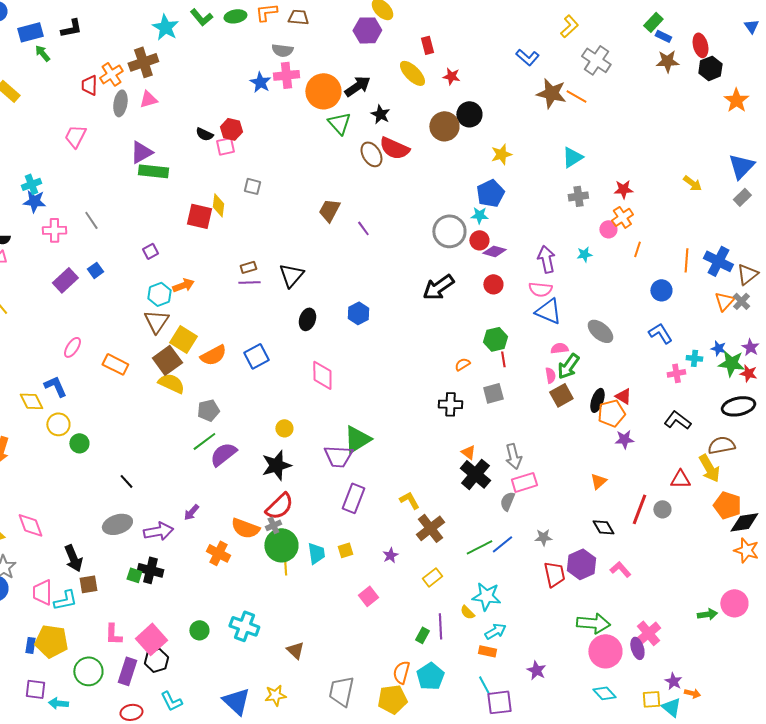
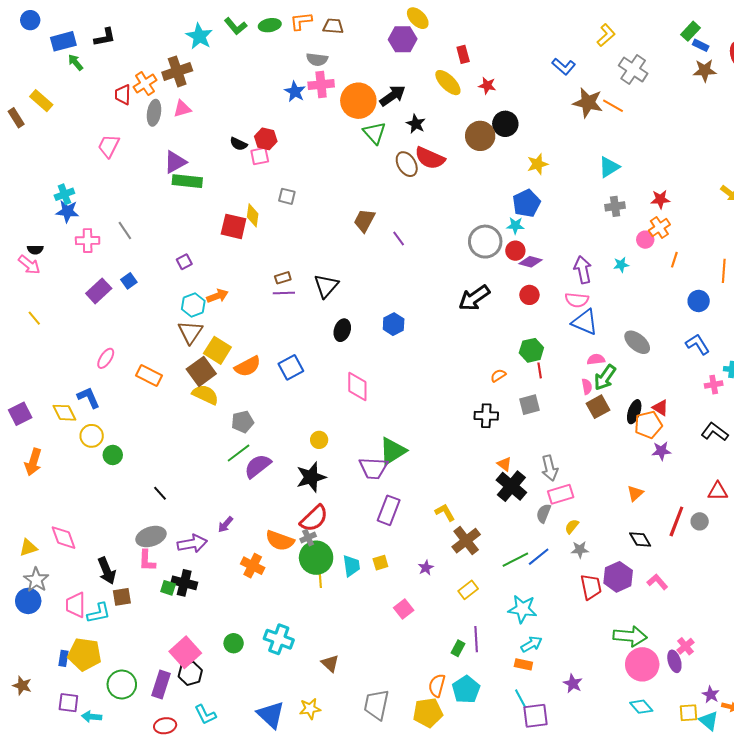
yellow semicircle: (467, 612) -> (572, 526), moved, turned 84
pink cross: (648, 633) -> (685, 646), size x0.7
pink L-shape: (113, 634) -> (147, 561), moved

